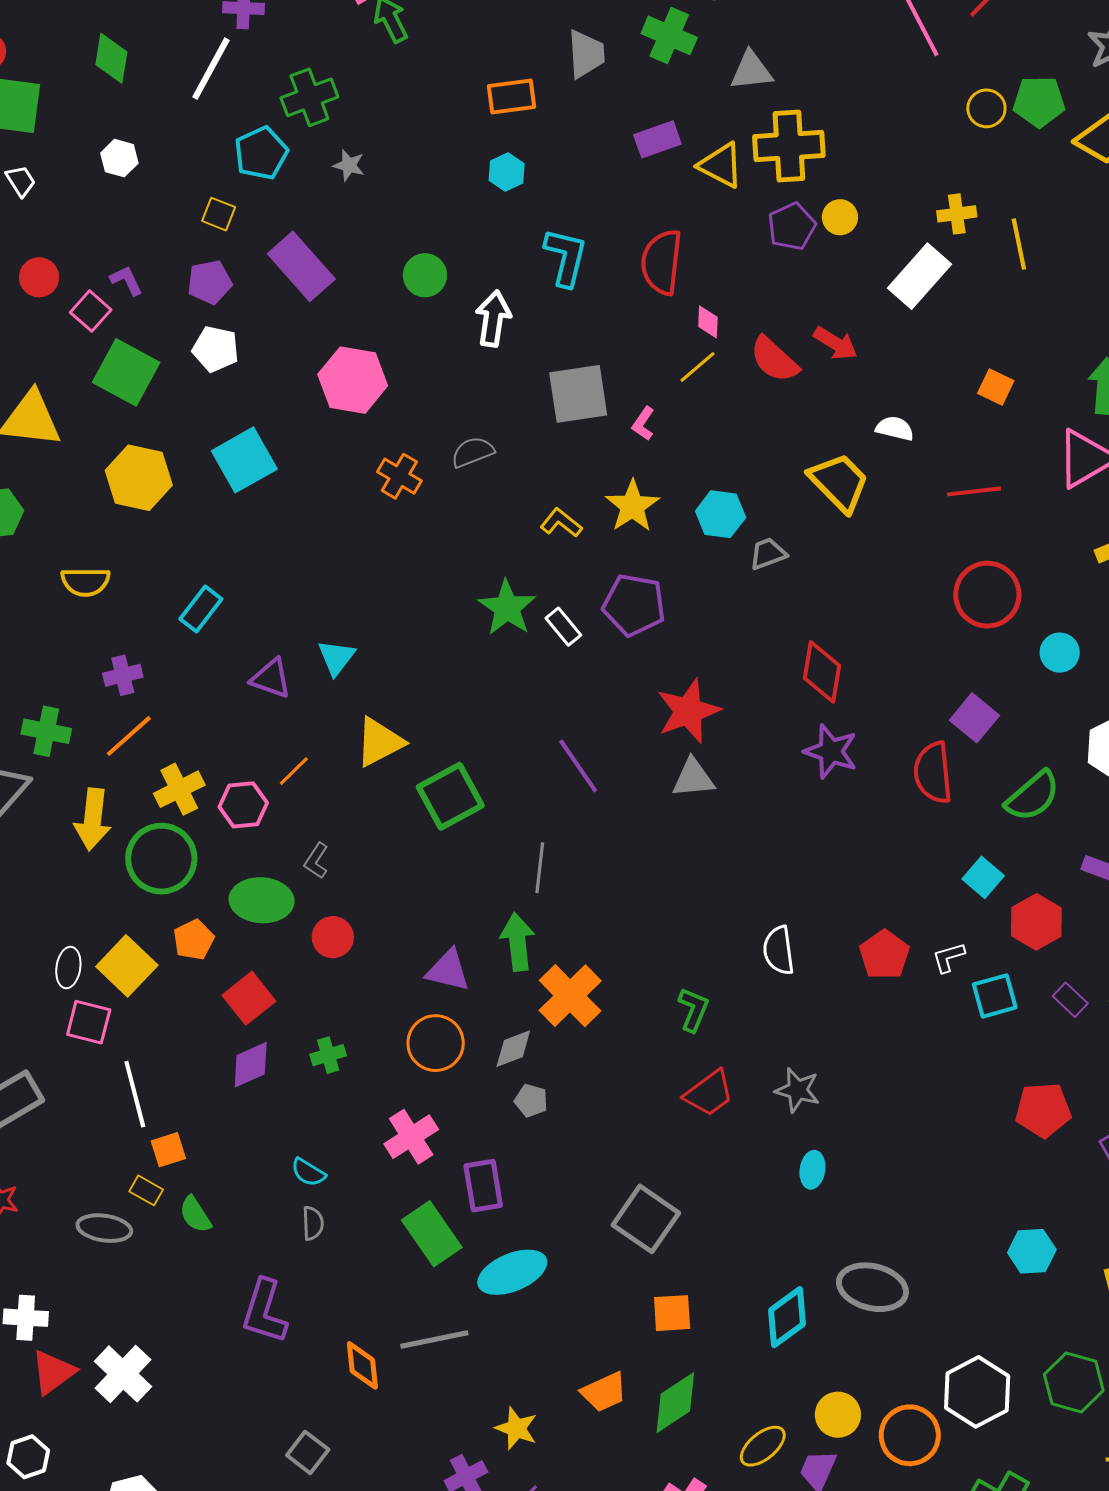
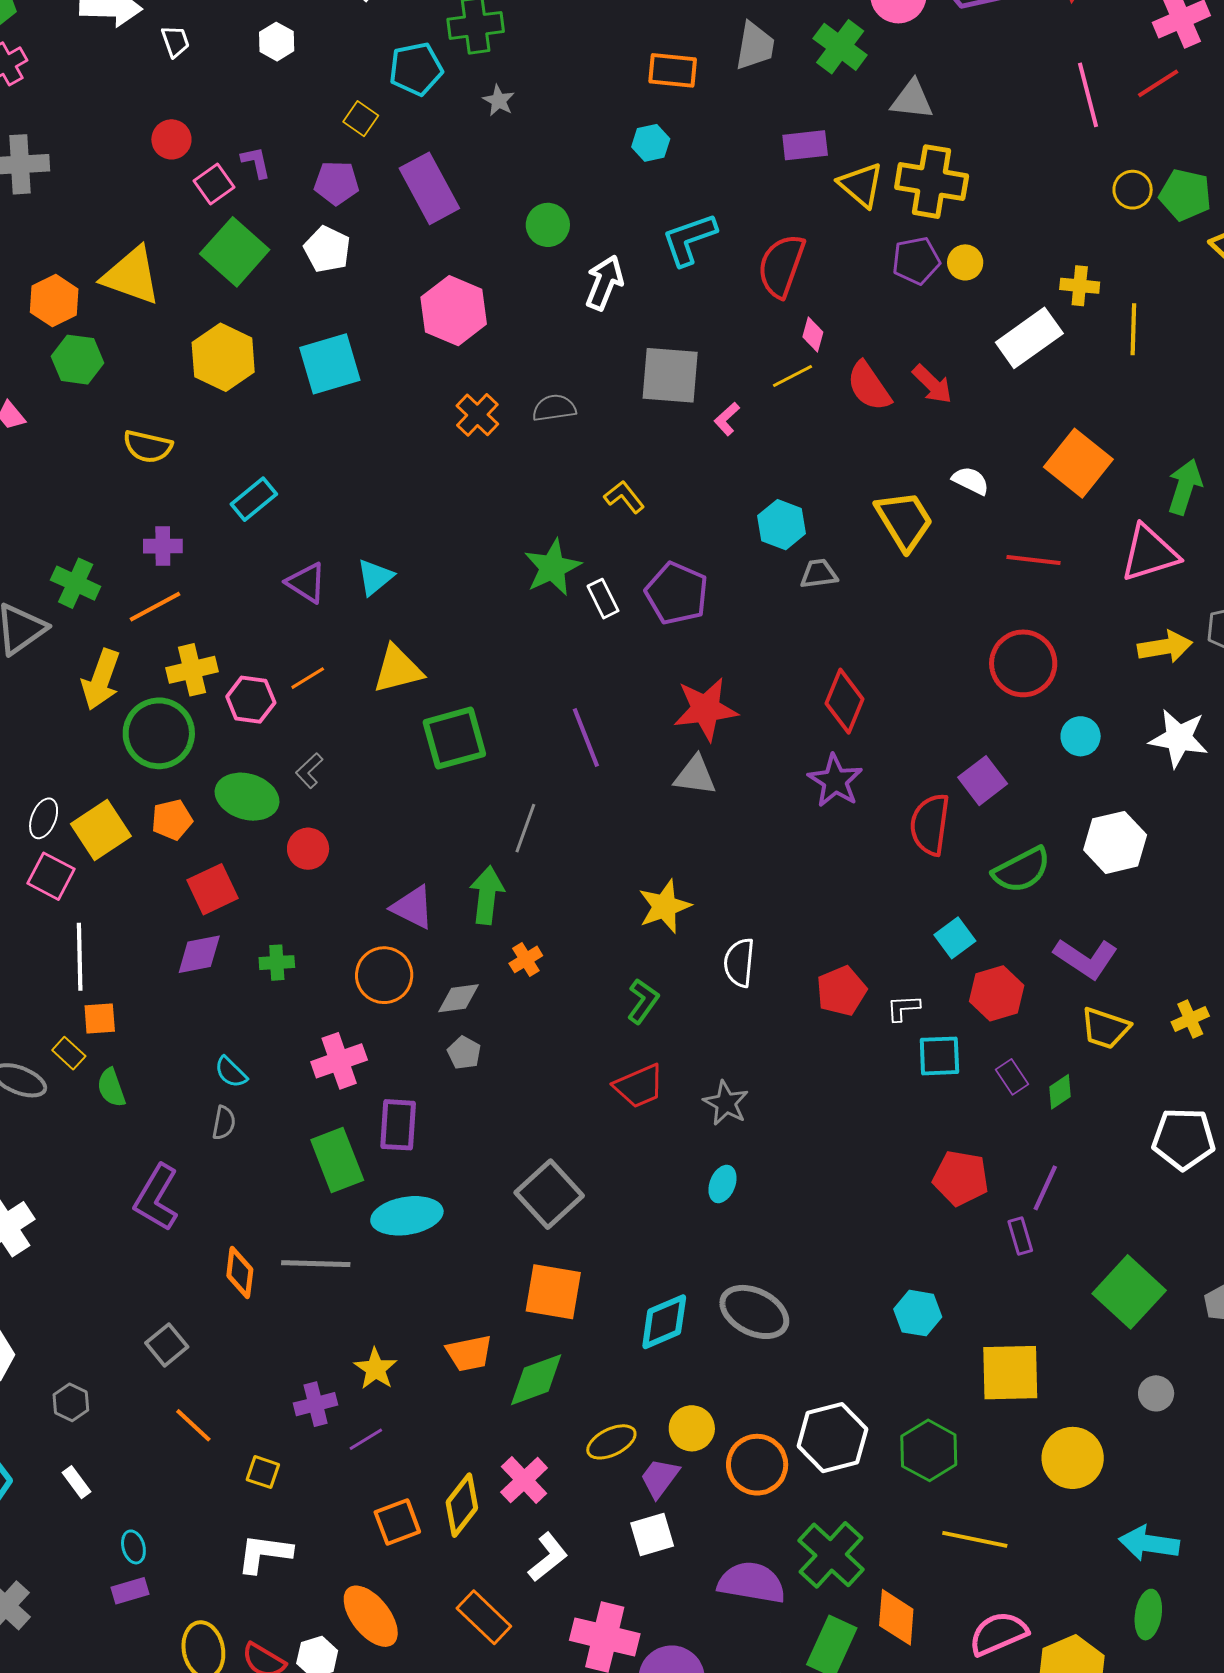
cyan L-shape: (566, 257) -> (689, 239), turned -136
orange square: (996, 387) -> (1078, 463), size x1.8
yellow star: (632, 506) -> (665, 906), moved
orange cross: (570, 996) -> (526, 959), size x0.5
orange square: (672, 1313) -> (553, 1292), size x1.4

